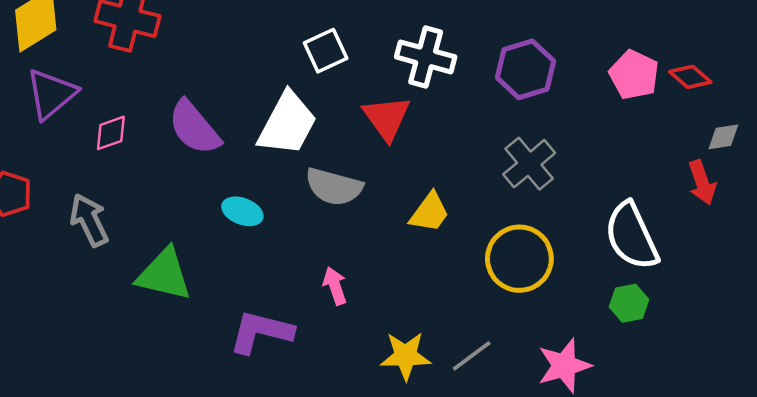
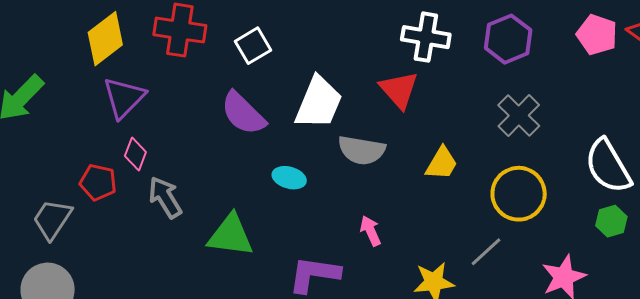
white square: (326, 51) -> (253, 46), moved
pink diamond: (111, 133) -> (135, 154), moved, turned -44
gray line: (472, 356) -> (486, 252), moved

